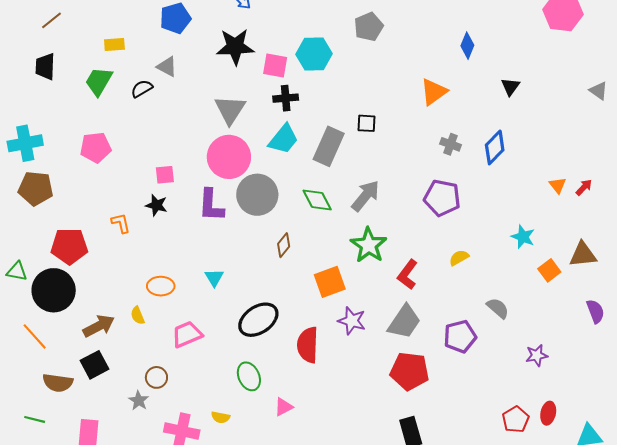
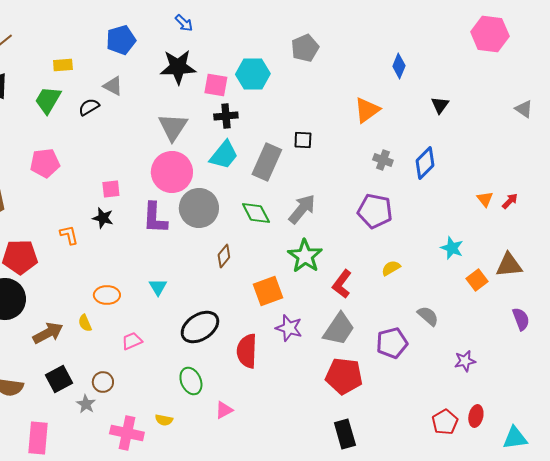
pink trapezoid: (187, 334) -> (132, 341), size x0.7
black square: (95, 365) -> (59, 379), moved

